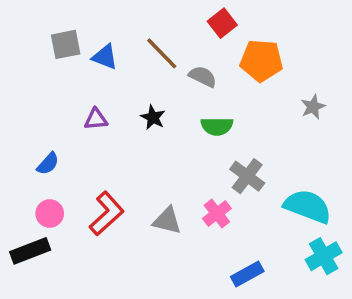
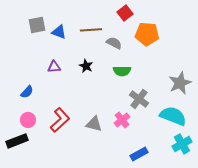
brown line: (162, 53) -> (91, 30), turned -50
gray star: (313, 107) -> (180, 83), moved, size x1.6

